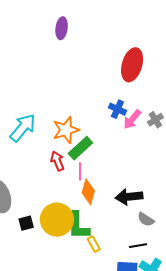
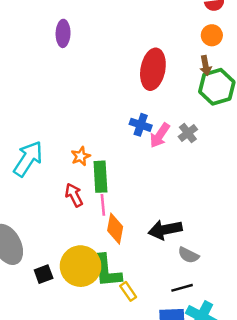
orange star: (66, 130) -> (81, 156), size x0.6
green rectangle: (80, 148) -> (100, 177), turned -45

